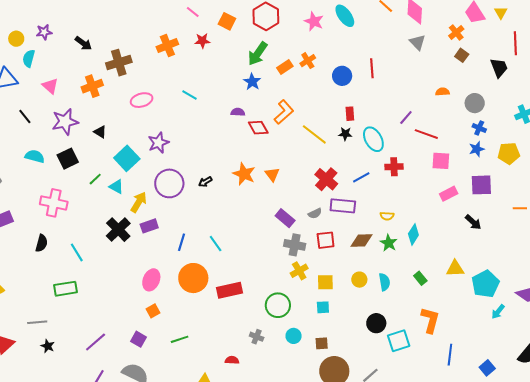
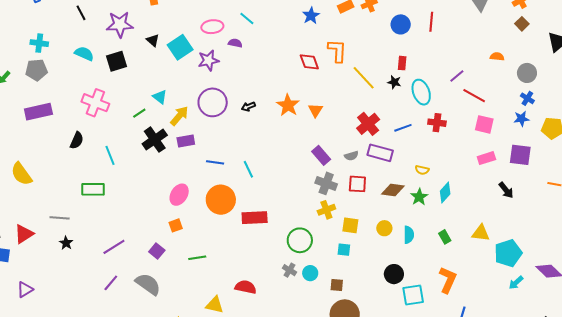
pink ellipse: (142, 100) -> (212, 27), moved
purple semicircle: (238, 112) -> (235, 43), moved
orange L-shape: (284, 112) -> (337, 51), turned -55
cyan square: (127, 158) -> (180, 47), moved
green line: (95, 179) -> (139, 113), moved
blue line: (182, 242) -> (215, 162), turned 72
gray cross: (257, 337) -> (289, 270), moved
red semicircle: (232, 360) -> (246, 287), size x1.5

